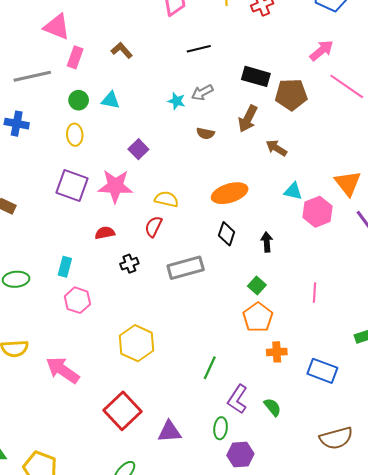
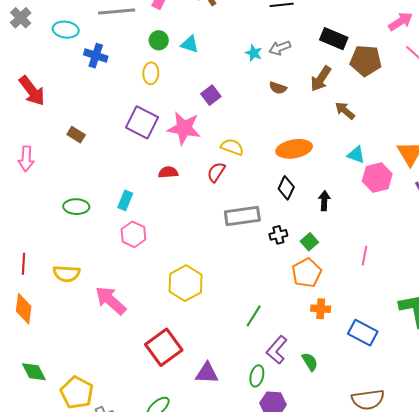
black cross: (129, 264) -> (278, 235), moved

